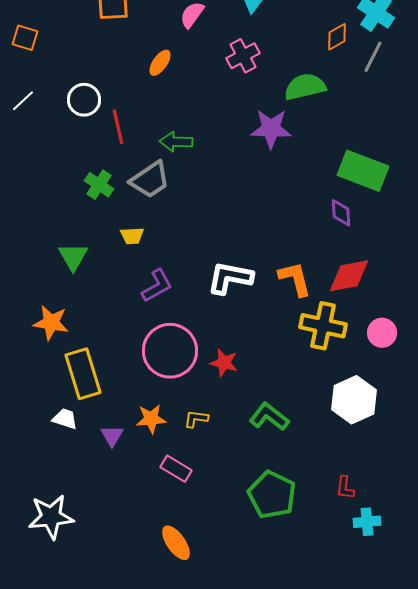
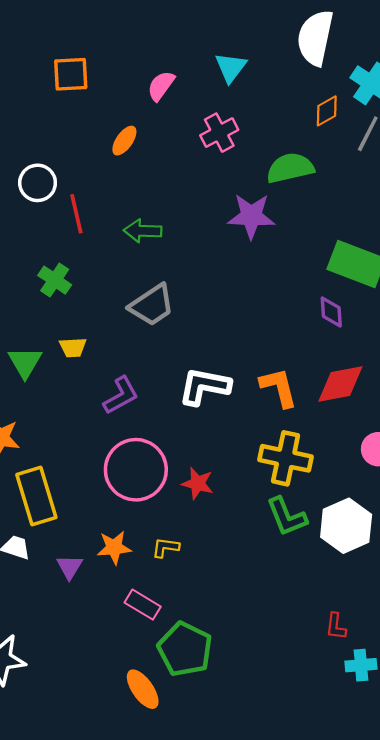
gray trapezoid: (150, 180) -> (152, 305), moved
yellow trapezoid: (132, 236) -> (73, 347), moved
yellow cross: (323, 326) -> (286, 458), moved
green L-shape: (269, 417) -> (287, 517), moved, turned -150
green pentagon: (272, 495) -> (185, 649), moved

